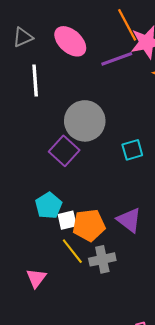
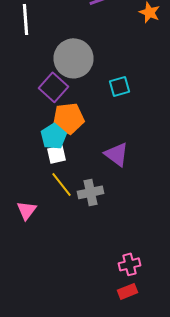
cyan pentagon: (49, 206) -> (54, 136), moved
orange pentagon: (89, 225) -> (68, 118), moved

